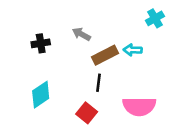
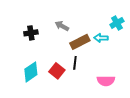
cyan cross: (155, 18) -> (117, 23), moved
pink semicircle: (139, 106) -> (106, 81), size x0.7
red square: (87, 113) -> (57, 71), moved

